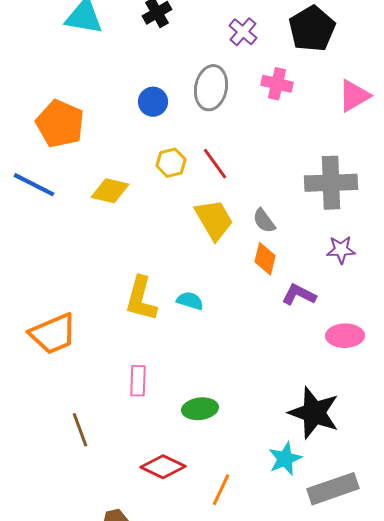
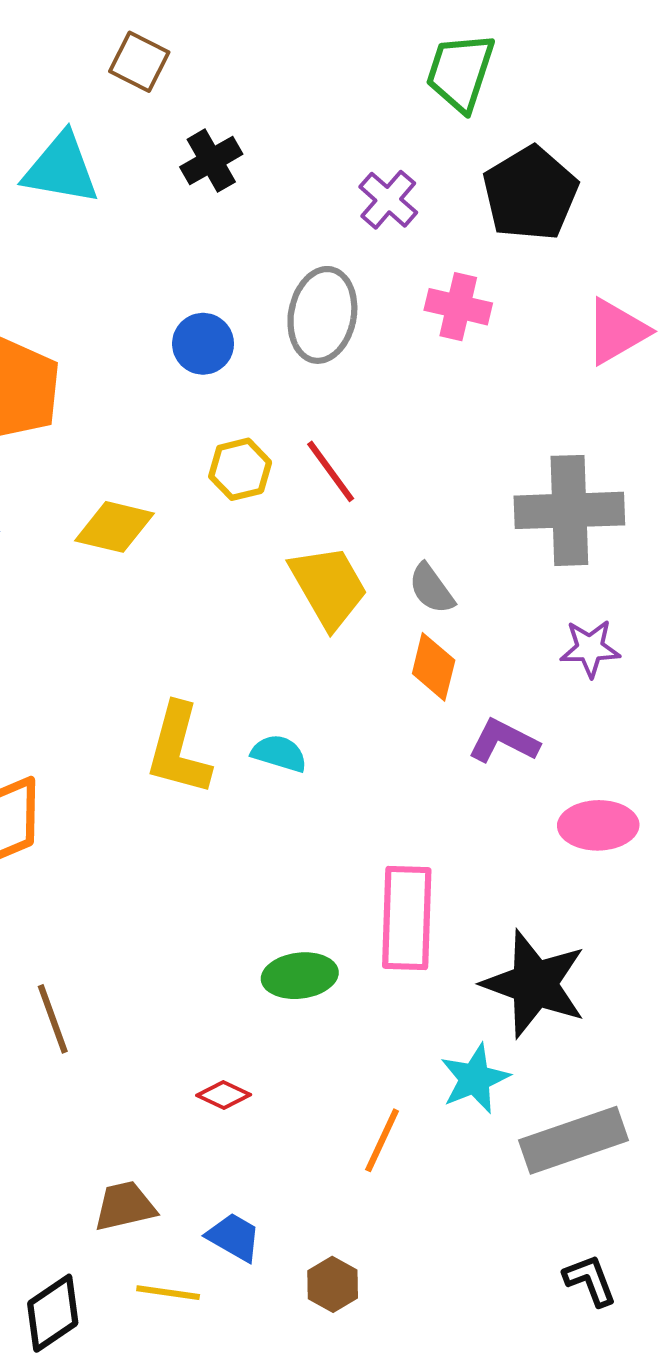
pink rectangle: (138, 381) -> (407, 918), moved, size x1.6
red diamond: (163, 467) -> (224, 1095), size x0.6
orange line: (221, 490) -> (382, 1140), moved

